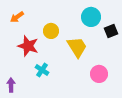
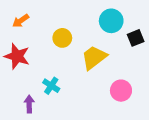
red star: (28, 46) -> (17, 56), moved
yellow trapezoid: (77, 47) -> (94, 58), turned -95
purple arrow: (11, 85) -> (29, 104), moved

